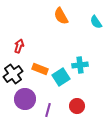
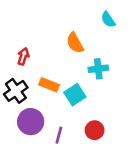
orange semicircle: (61, 16) -> (75, 43), moved
cyan semicircle: (96, 22) -> (108, 20), moved
cyan cross: (80, 65) -> (98, 69), moved

